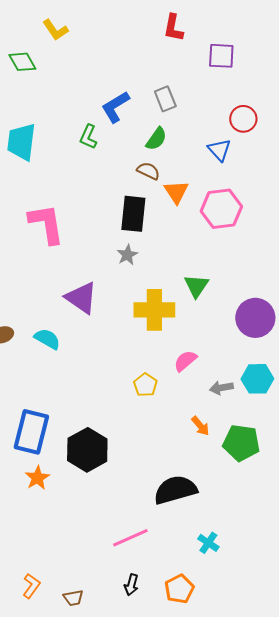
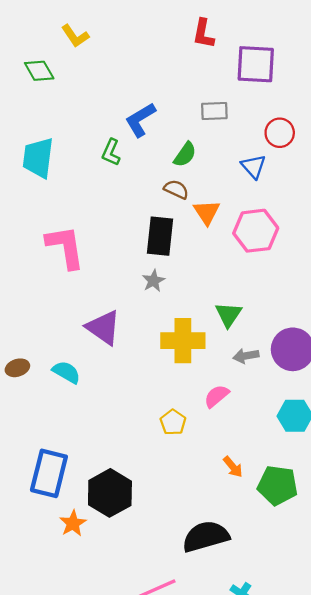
purple square: (221, 56) -> (256, 64), size x1.4
gray rectangle: (165, 99) -> (214, 111), moved, turned -70
gray arrow: (221, 388) -> (246, 356), moved
orange star: (37, 478) -> (73, 523), moved

